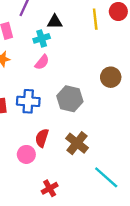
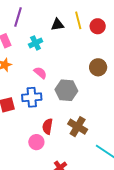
red circle: (118, 11) -> (98, 26), moved
black triangle: (55, 22) -> (57, 25), moved
pink semicircle: (42, 62) -> (40, 73), moved, turned -80

